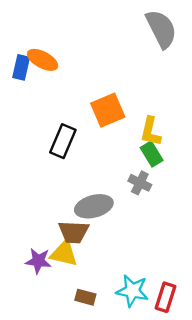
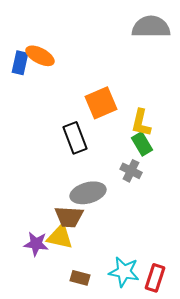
gray semicircle: (161, 29) -> (151, 27), turned -63
black rectangle: (63, 141) -> (75, 138), moved, turned -44

